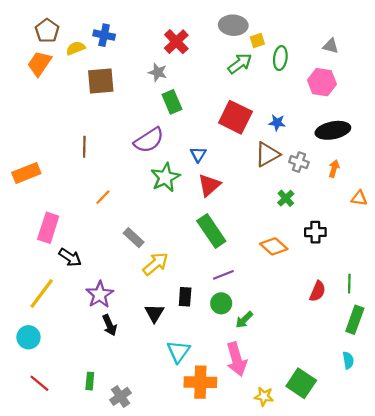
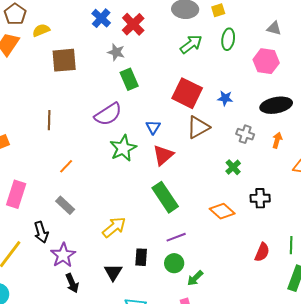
blue cross: (104, 35) -> (101, 18), moved, turned 30
yellow square: (257, 41) -> (218, 10), moved
brown triangle: (267, 154) -> (198, 127), moved
gray rectangle: (134, 238) -> (65, 205), moved
black arrow: (70, 257) -> (41, 232), moved, turned 40

